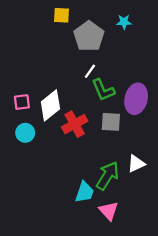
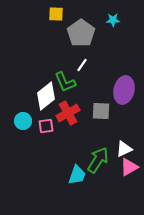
green L-shape: (103, 90) -> (65, 82), moved
pink square: (22, 102) -> (46, 126), moved
pink triangle: (109, 211) -> (129, 167), moved, turned 42

